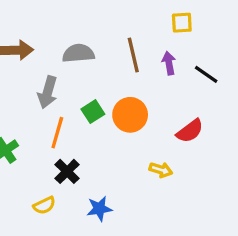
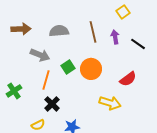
yellow square: (182, 23) -> (123, 12), turned -32
gray arrow: (48, 92) -> (40, 55), turned -84
yellow arrow: (161, 170) -> (110, 103), size x1.5

